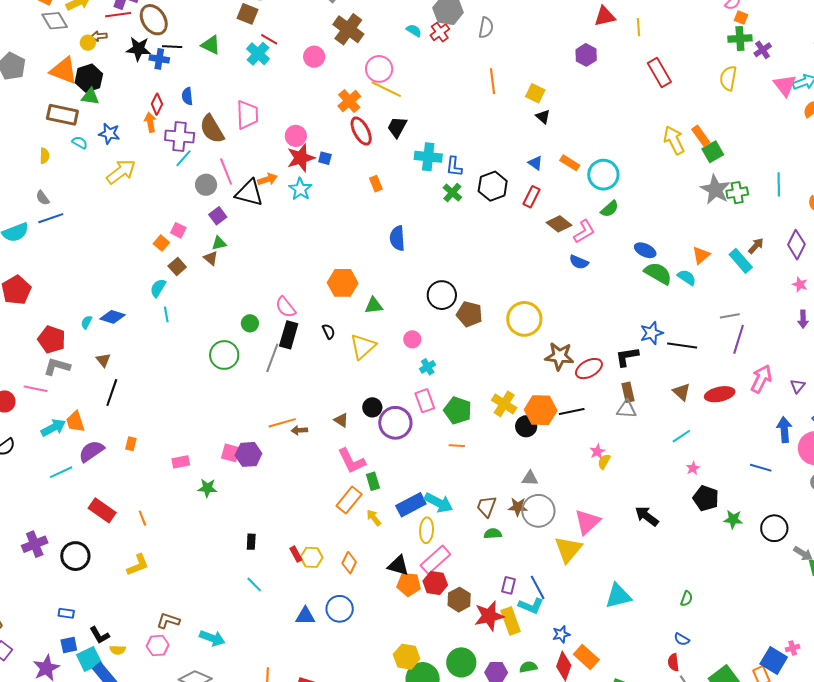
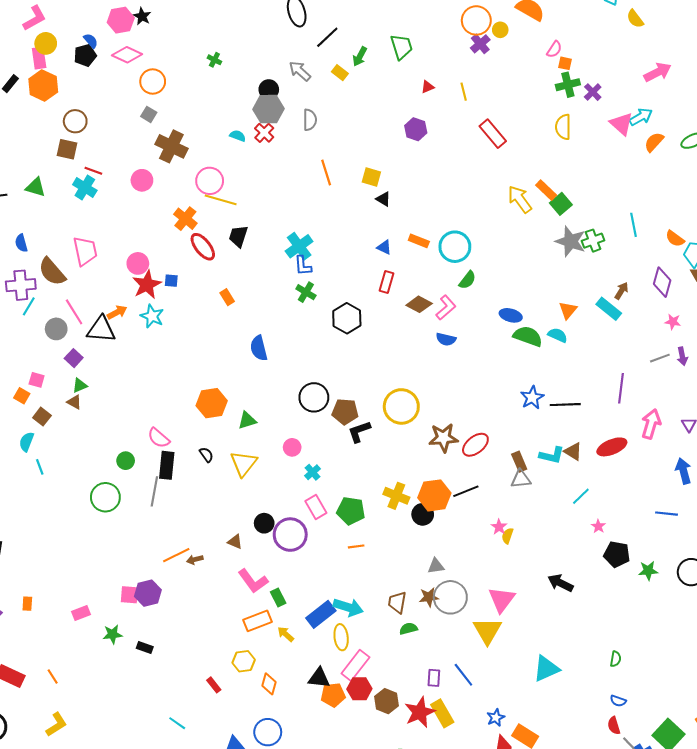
red triangle: (605, 16) -> (428, 87), size x0.6
cyan cross: (428, 157) -> (299, 246), moved, turned -32
black hexagon: (493, 186) -> (347, 318), moved
gray line: (730, 316) -> (660, 358), moved
black L-shape: (627, 357) -> (359, 432), moved
orange rectangle: (349, 500) -> (258, 621), turned 40
black rectangle: (251, 542) -> (145, 647), moved, turned -63
yellow hexagon: (312, 557) -> (244, 661), moved
cyan L-shape: (531, 606) -> (552, 455), moved

